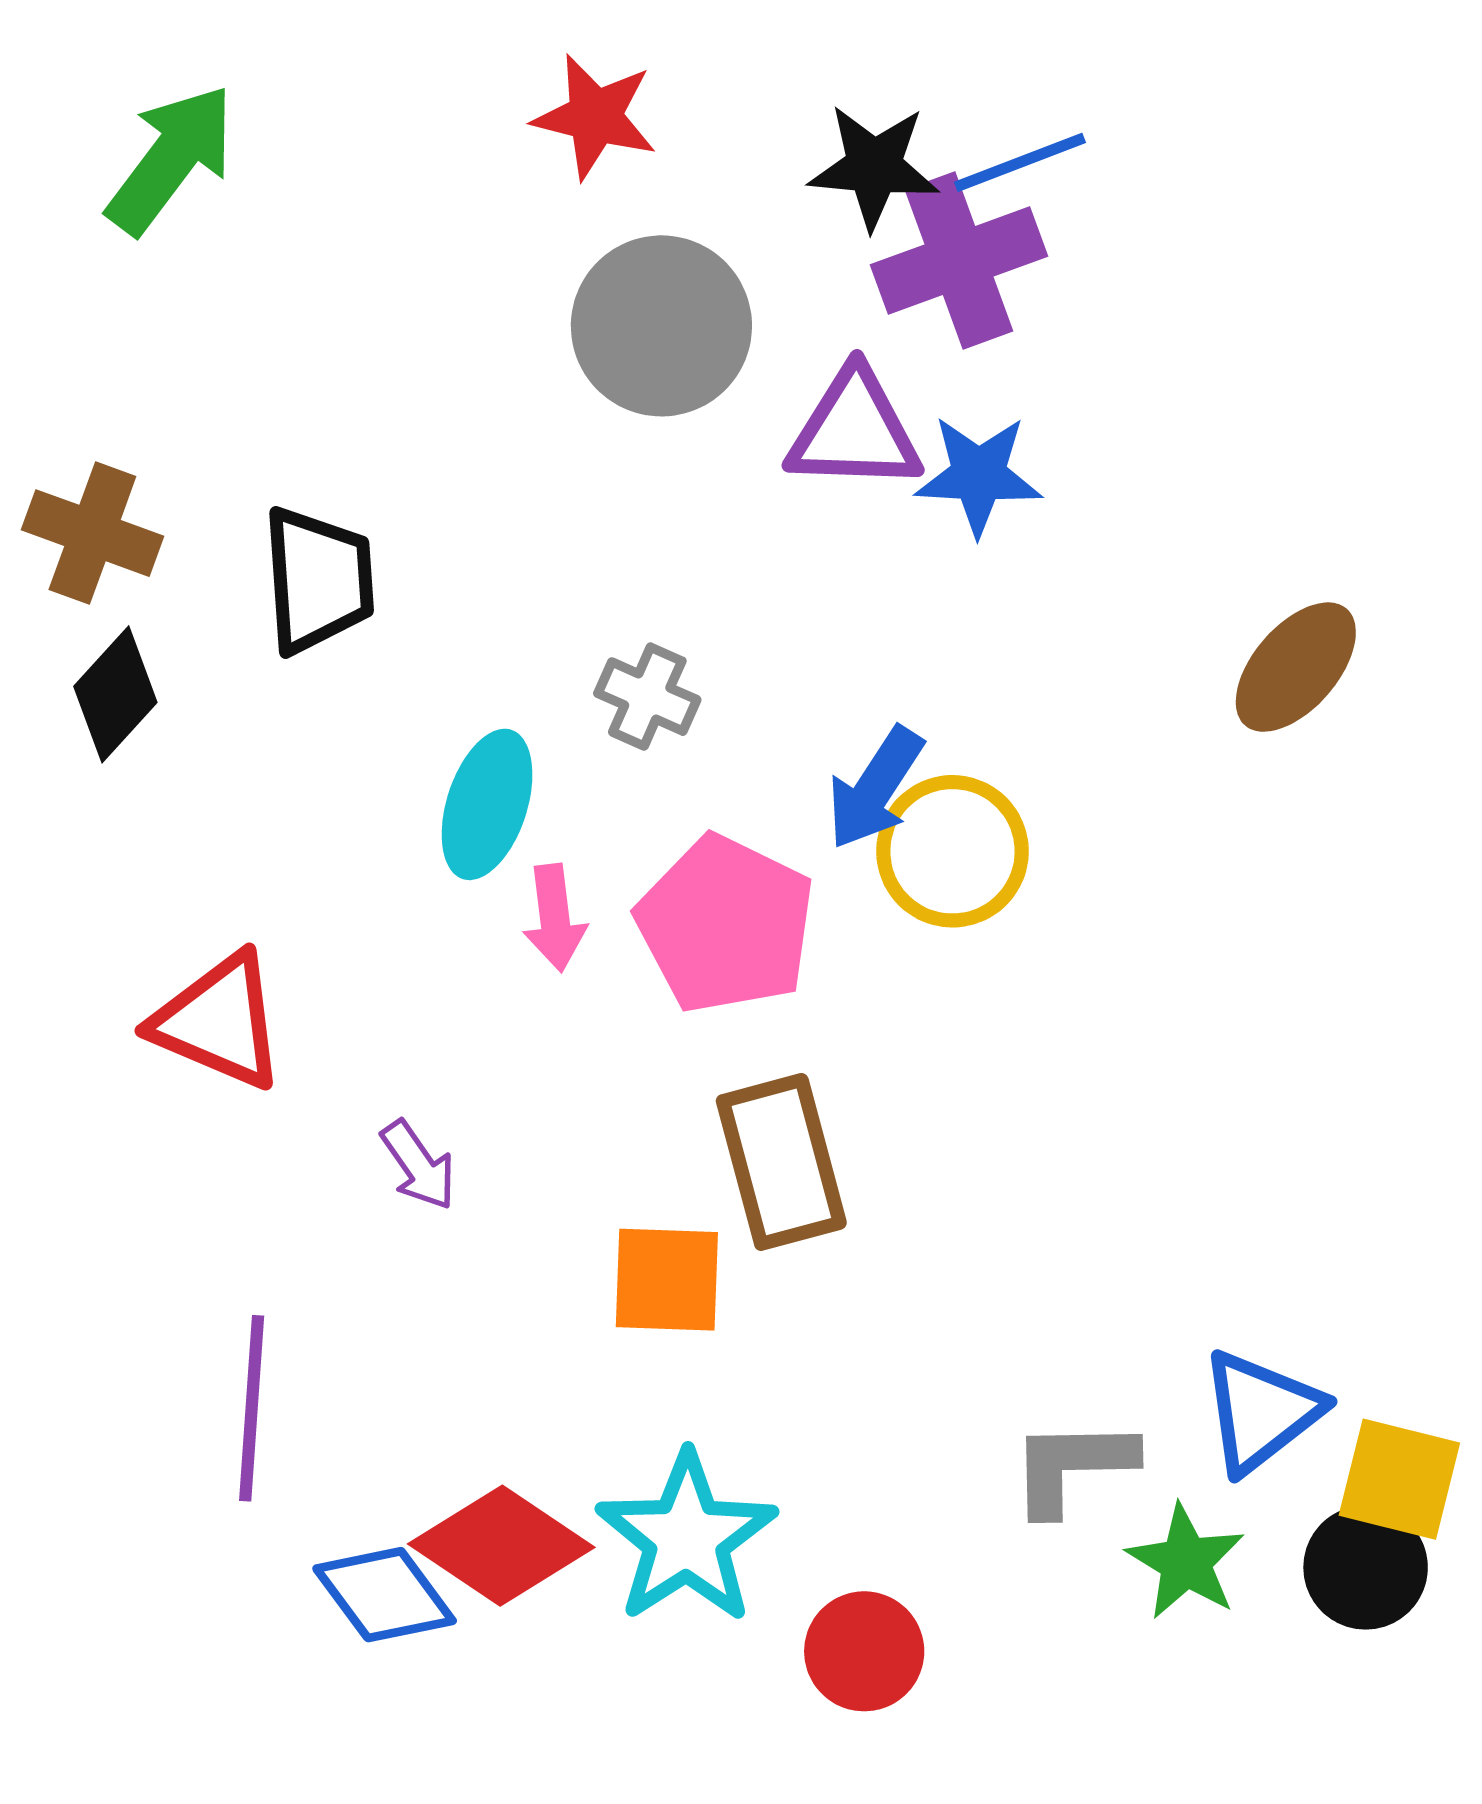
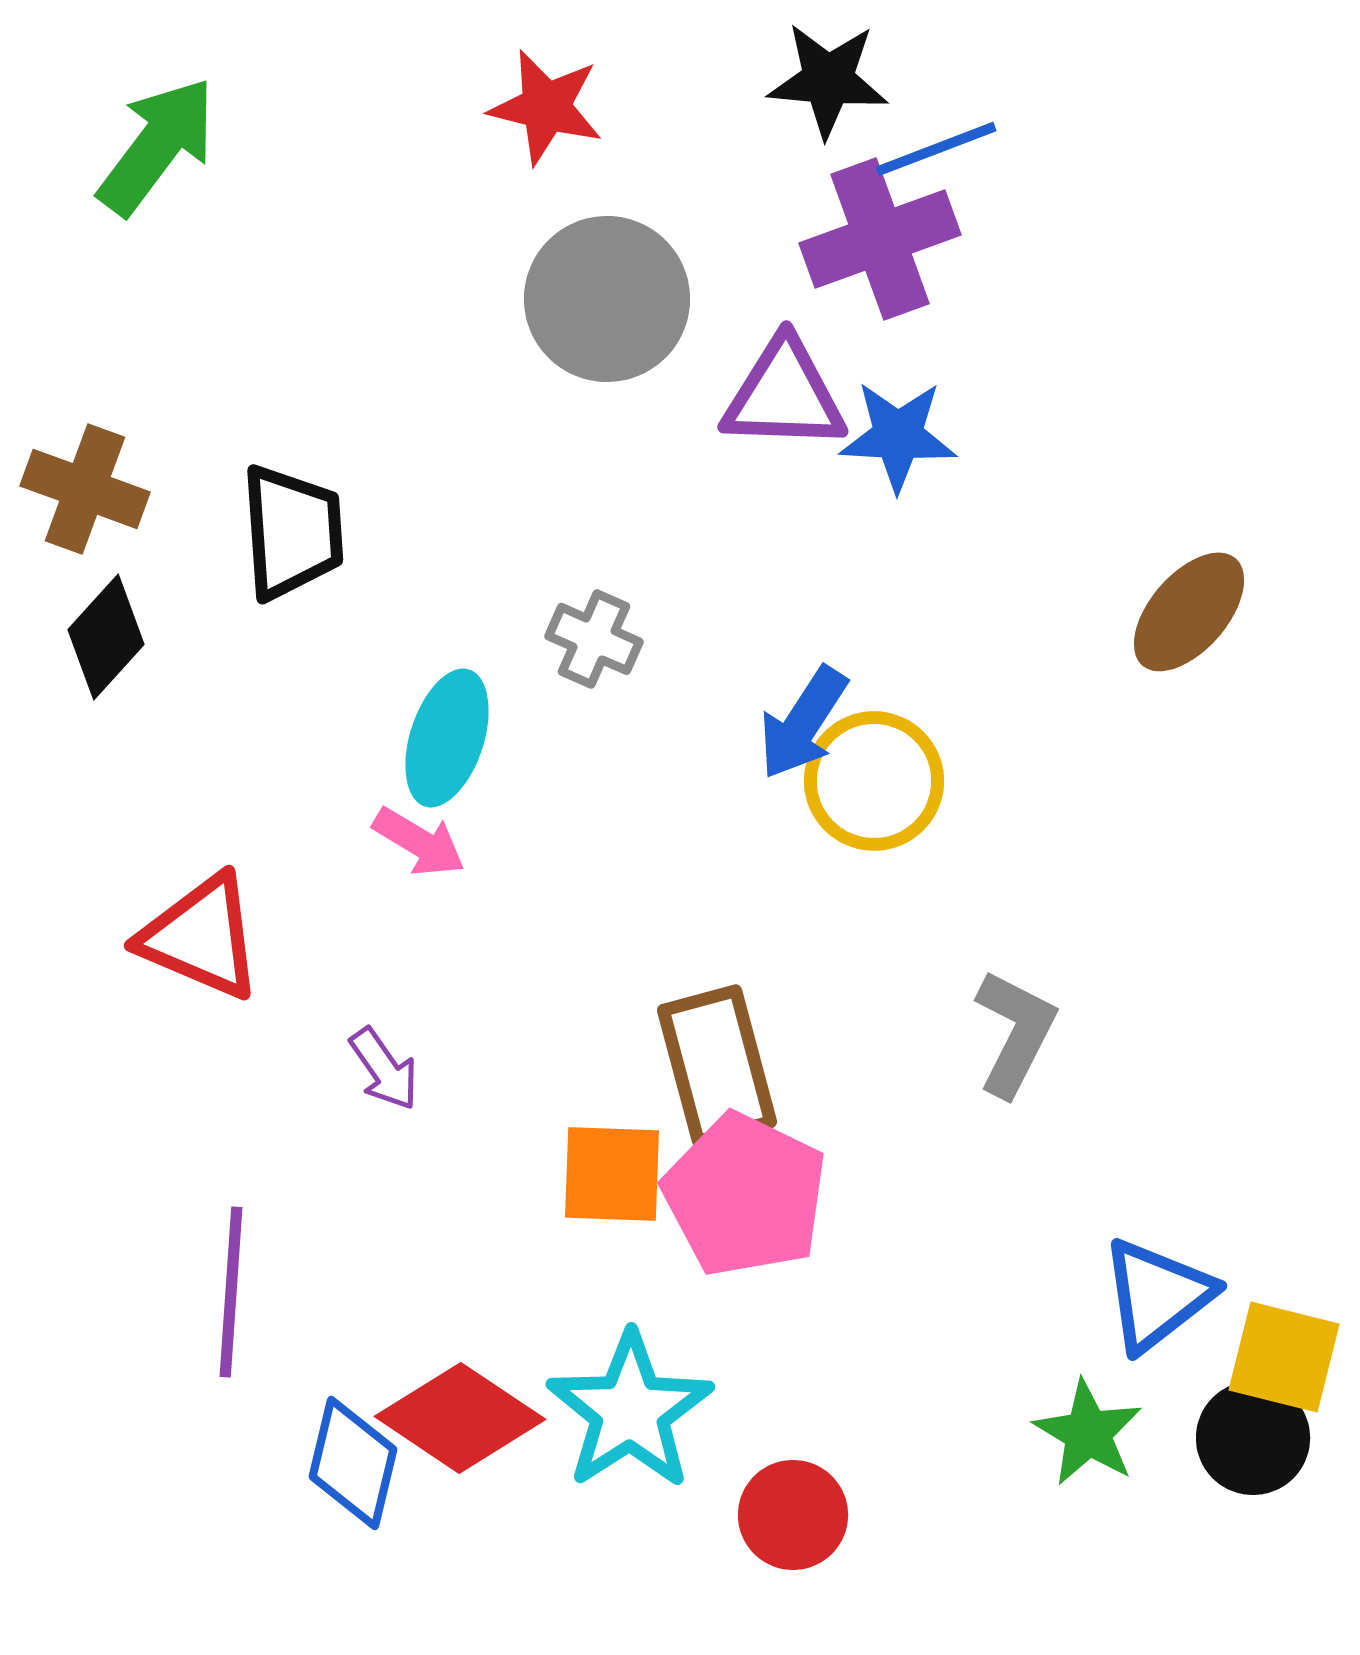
black star: (874, 167) -> (828, 80), moved
pink arrow: (555, 918) -> (419, 842), moved, turned -52
pink pentagon: (726, 924) -> (745, 1195), moved
gray L-shape: (1072, 1466) -> (1015, 1033), moved, turned 118
blue diamond: (385, 1595) -> (353, 1463), turned 50

